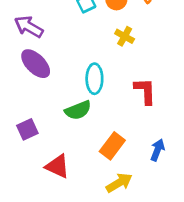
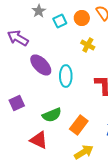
purple ellipse: (36, 64) -> (41, 65), moved
green semicircle: (78, 110) -> (52, 115), moved
purple square: (27, 129) -> (17, 103), moved

